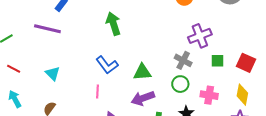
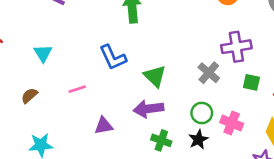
green triangle: (142, 72) -> (155, 76), turned 36
green circle: (180, 84) -> (202, 113), moved
pink line: (98, 91) -> (77, 89), moved, turned 56

